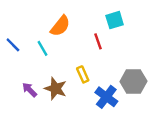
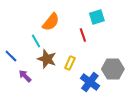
blue line: (13, 45) -> (11, 56), moved
yellow rectangle: (83, 74) -> (70, 63), turned 48
brown star: (55, 89) -> (47, 59), moved

